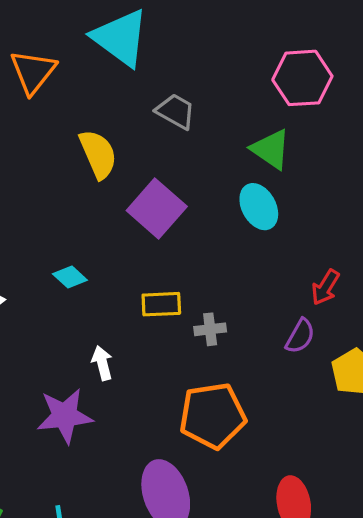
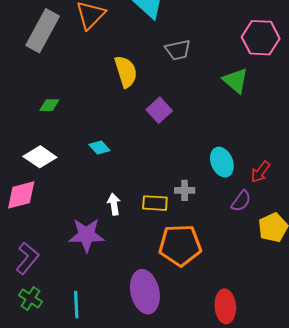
gray trapezoid: (176, 111) -> (178, 50), turned 132
cyan ellipse: (259, 207) -> (222, 162), moved
purple square: (157, 208) -> (159, 110), size x0.7
yellow rectangle: (161, 304) -> (155, 203), moved

